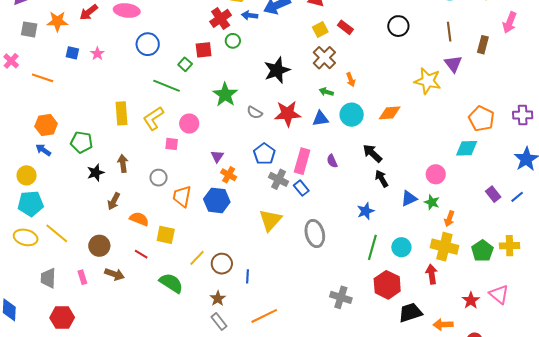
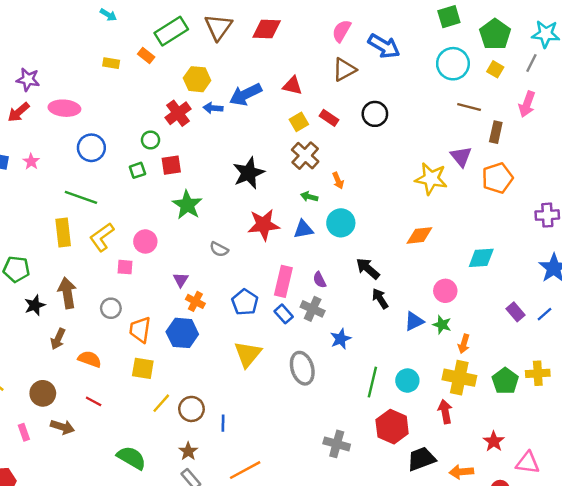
black circle: (398, 26) -> (375, 114), moved
brown line: (449, 32) -> (469, 107), moved, turned -66
green circle: (233, 41) -> (150, 140), moved
red square: (204, 50) -> (171, 165), moved
green square: (185, 64) -> (137, 170), turned 32
green line: (166, 86) -> (81, 197), moved
gray semicircle: (255, 113) -> (219, 249), moved
orange diamond: (390, 113) -> (419, 235), moved
orange pentagon: (482, 119) -> (497, 178), moved, turned 30
blue pentagon: (264, 154) -> (245, 302), moved
brown arrow: (123, 163) -> (67, 293), size x1.4
gray cross: (279, 179) -> (313, 309), moved
blue star: (366, 211) -> (341, 339), moved
yellow square: (166, 235) -> (143, 368), moved
green semicircle: (171, 283) -> (132, 458), moved
pink triangle: (499, 294) -> (528, 463), moved, turned -30

